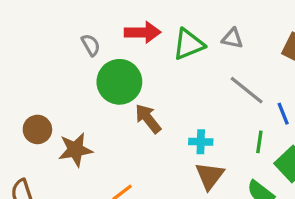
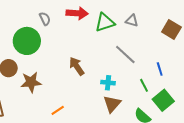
green circle: (119, 82) -> (27, 41), moved
gray line: (247, 90) -> (125, 54), moved
green line: (259, 142) -> (144, 85), turned -40

